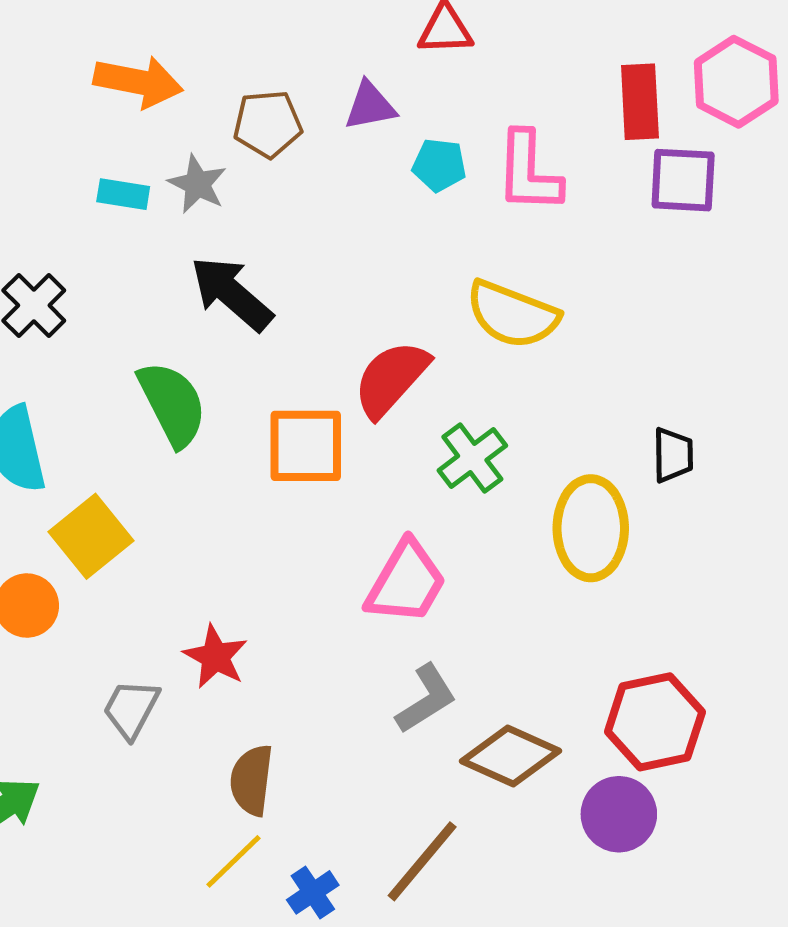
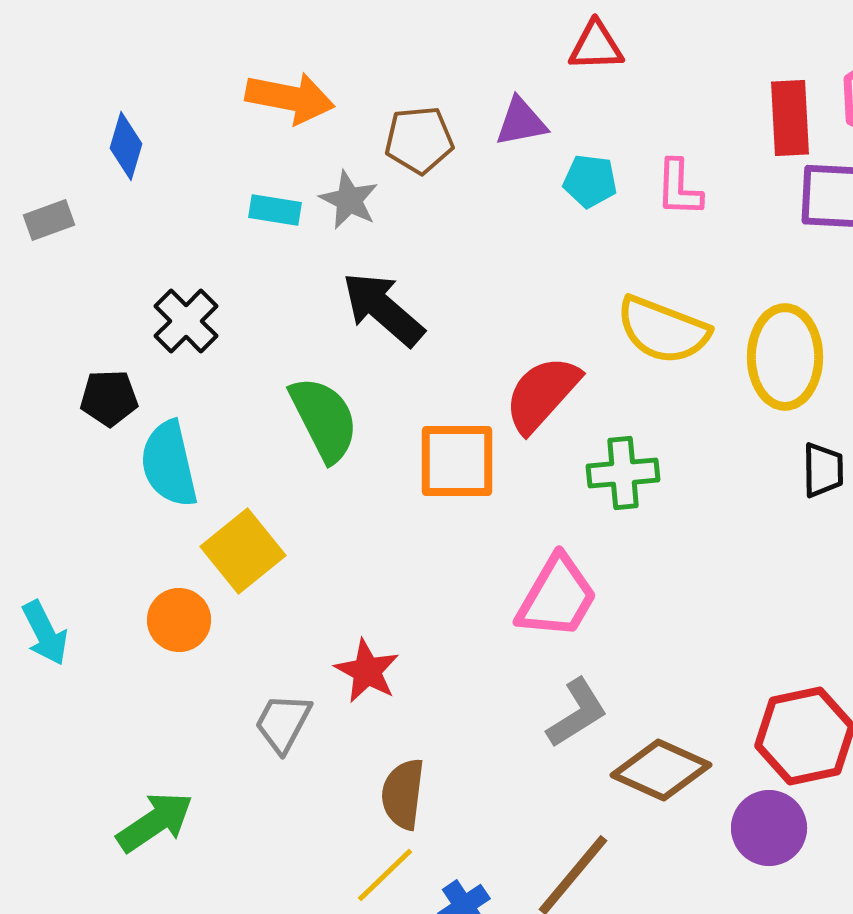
pink L-shape: (529, 172) -> (679, 188), size x0.7
green cross: (472, 458) -> (623, 473), turned 32
yellow ellipse: (591, 528) -> (785, 357), moved

